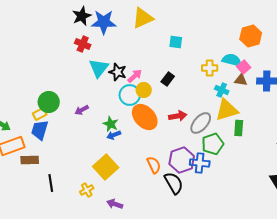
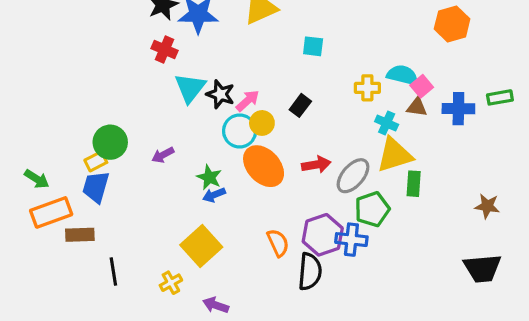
orange hexagon: (251, 36) -> (452, 24), moved
black semicircle: (174, 183) -> (310, 272), turned 35

